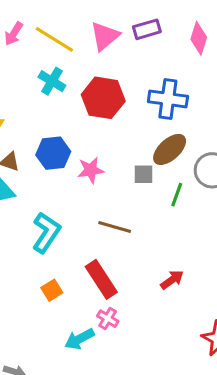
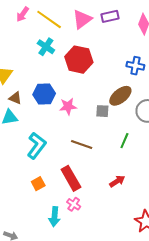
blue cross: (168, 99) -> (135, 66), moved, size x0.7
green line: (177, 195) -> (124, 141), moved
cyan arrow: (79, 339) -> (54, 217), turned -60

